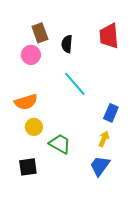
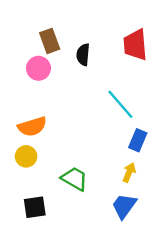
cyan line: (75, 84) -> (120, 104), moved
yellow circle: (34, 127) -> (26, 156), moved

